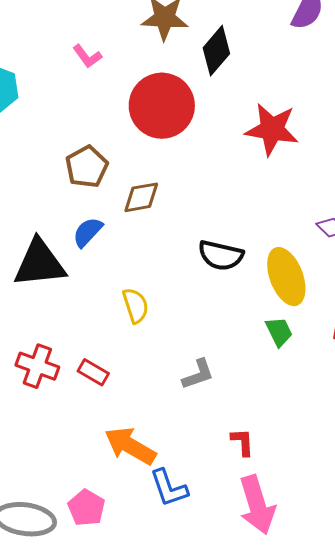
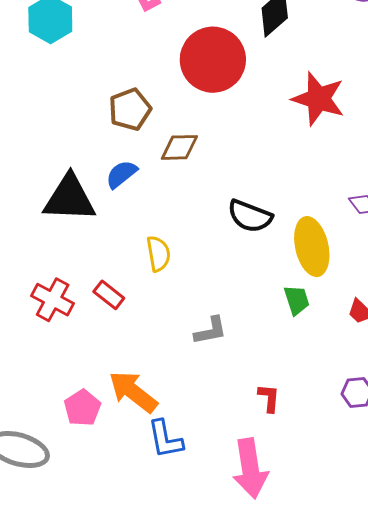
red rectangle: (93, 372) -> (109, 295), moved
red L-shape: (242, 442) -> (269, 398), moved
pink pentagon: (86, 508) -> (82, 408), moved

